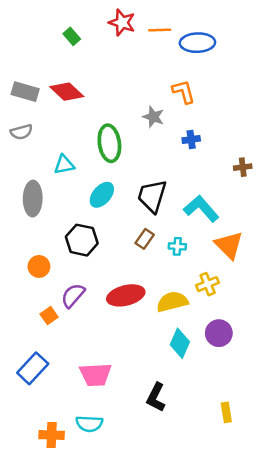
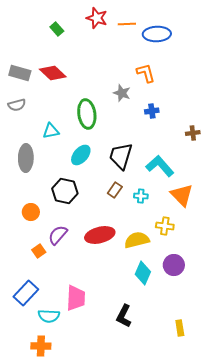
yellow cross: (208, 284) -> (165, 226), turned 30
pink trapezoid: (96, 375) -> (76, 298), turned -84
cyan semicircle: (89, 424) -> (49, 316), moved

